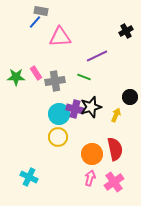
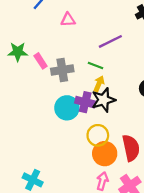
pink triangle: (60, 37) -> (68, 20), size x0.6
green star: (16, 77) -> (18, 52), moved
yellow arrow: (116, 115) -> (99, 84), moved
yellow circle: (58, 137) -> (98, 135), moved

